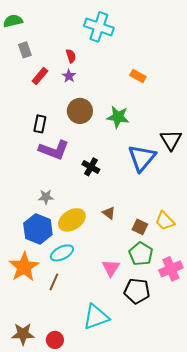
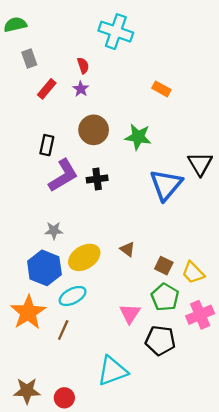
purple L-shape: (54, 150) -> (63, 175), turned -52
black cross: (91, 167) -> (97, 179), moved, turned -36
yellow trapezoid: (165, 221) -> (193, 273), moved

